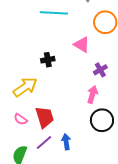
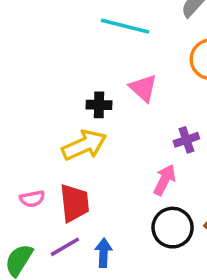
pink triangle: (82, 45) -> (143, 88), moved
yellow arrow: (25, 87) -> (84, 145), moved
pink semicircle: (21, 119) -> (32, 199), turned -56

